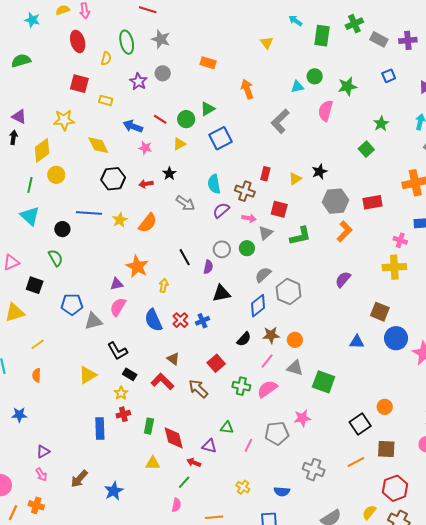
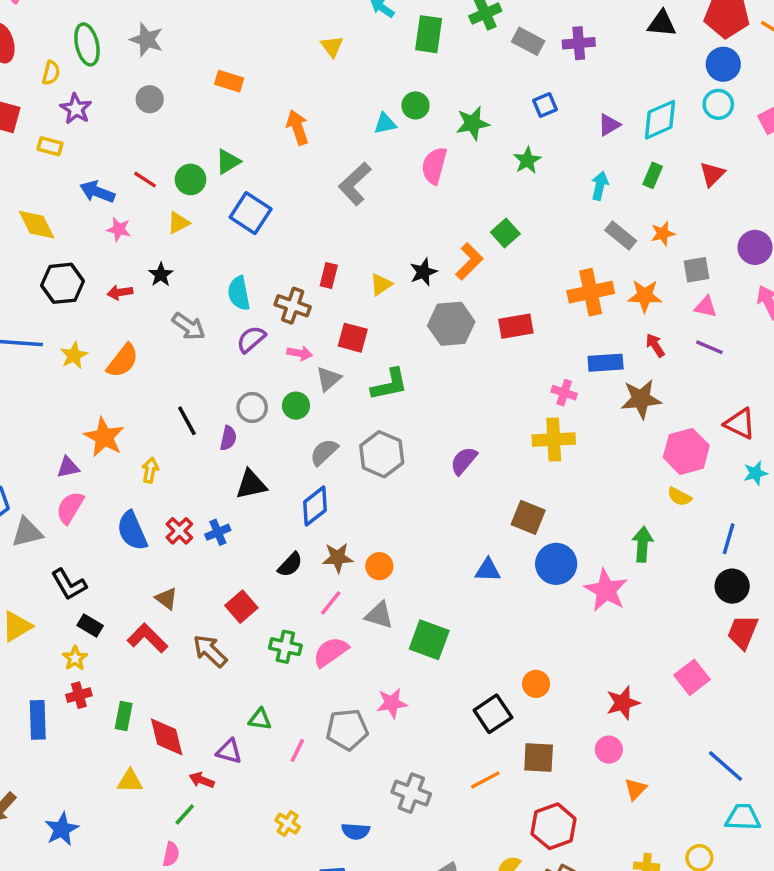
purple star: (138, 82) -> (76, 109), moved
green star: (381, 124) -> (527, 160), moved
blue square: (221, 138) -> (251, 213), turned -30
orange L-shape: (345, 231) -> (469, 261), moved
gray hexagon: (288, 292) -> (382, 454), moved

